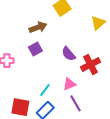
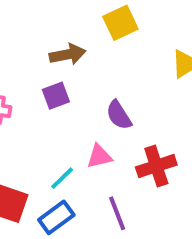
red cross: (91, 64) -> (156, 166), moved
pink triangle: (69, 84) -> (99, 156), moved

